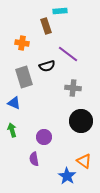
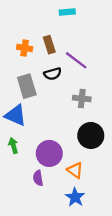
brown rectangle: (46, 26) -> (49, 45), moved
blue triangle: (14, 103) -> (16, 115), size x1.5
purple circle: (44, 137) -> (49, 153), size x1.5
orange triangle: (84, 161) -> (75, 170), moved

